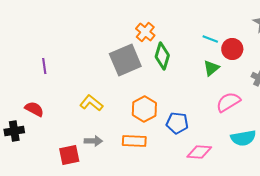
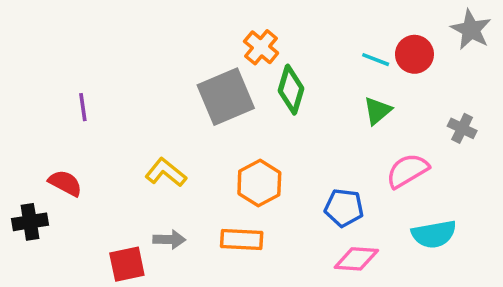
red circle: (232, 49) -> (414, 54), moved
blue pentagon: (177, 123) -> (344, 208), moved

